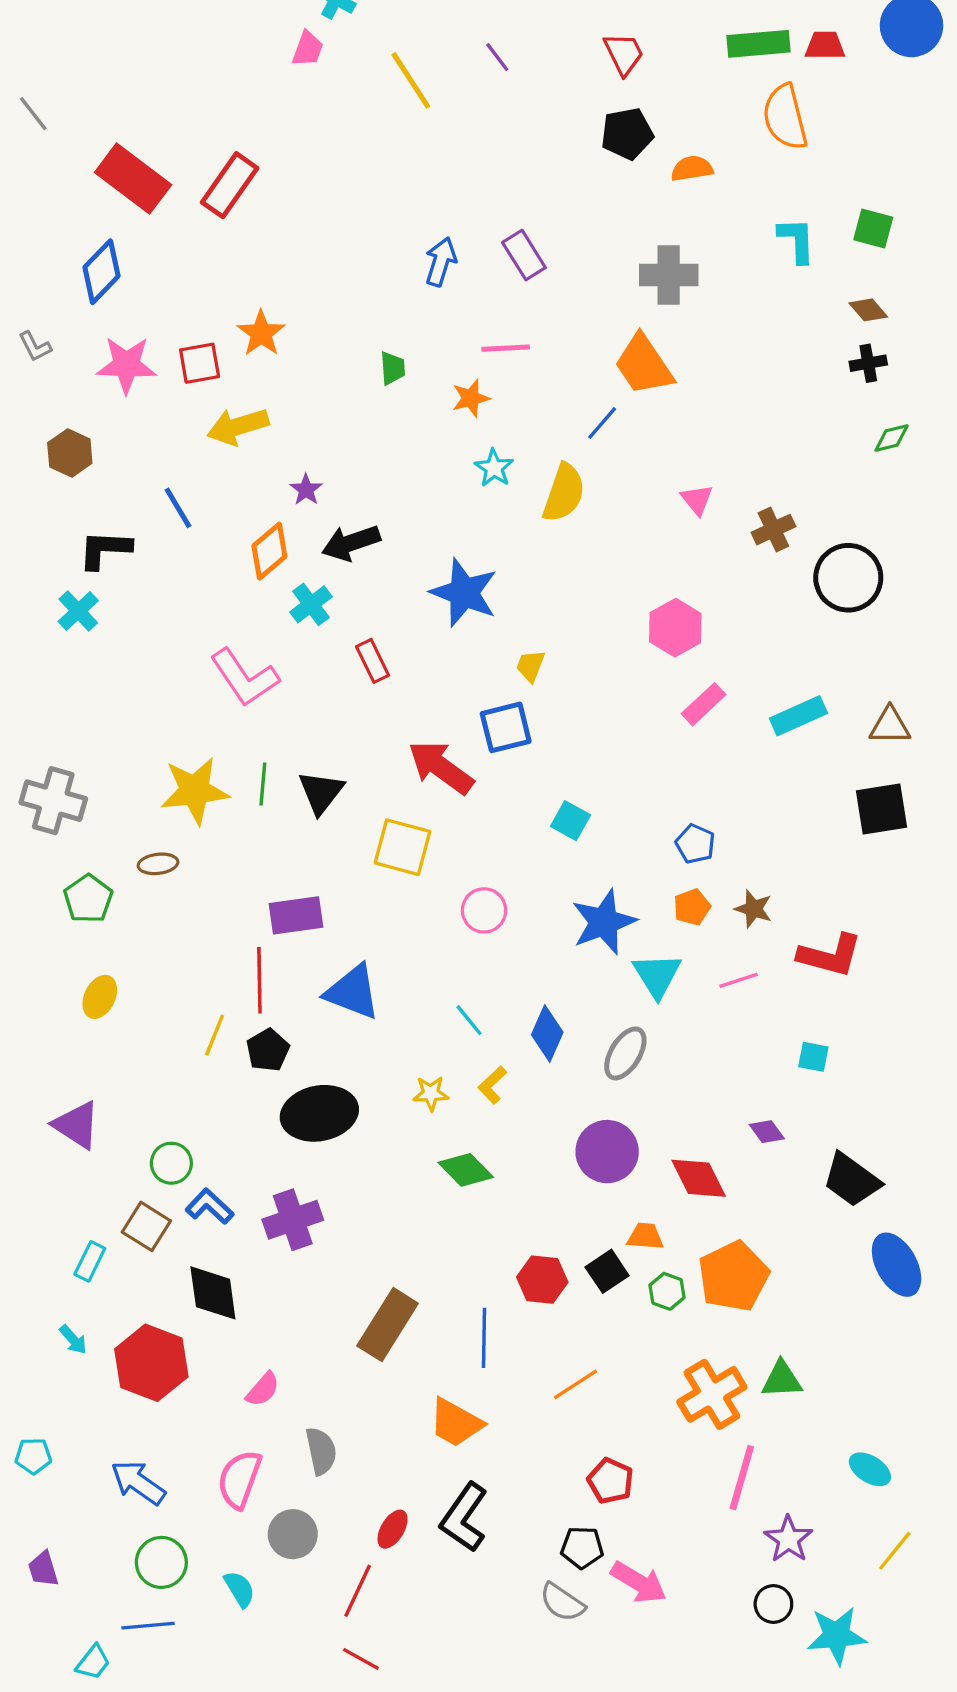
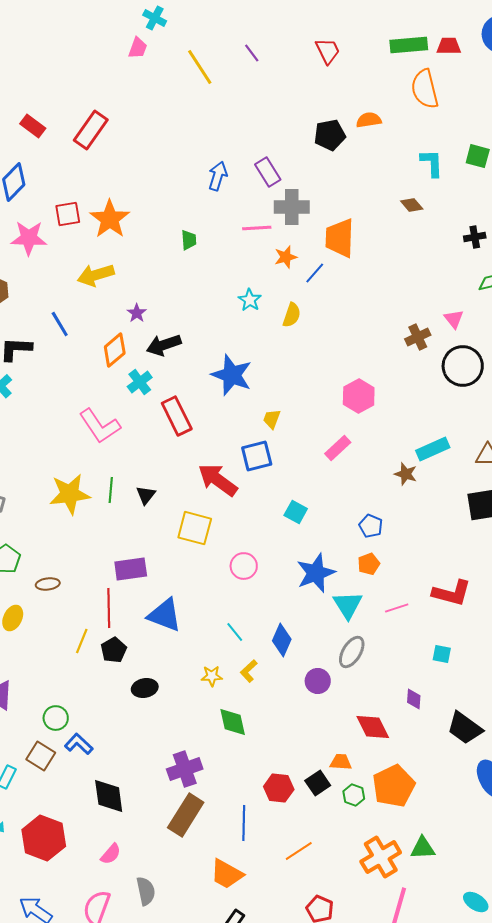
black pentagon: (627, 134) -> (330, 135), moved
red rectangle: (133, 179) -> (33, 126), size x0.6
gray cross: (669, 275) -> (292, 207), moved
brown diamond: (868, 310) -> (412, 205), moved
orange star: (261, 333) -> (110, 219), size x1.4
red square: (200, 363) -> (68, 214), moved
orange trapezoid: (644, 365) -> (340, 238), turned 36
orange star: (471, 398) -> (286, 257), moved
yellow semicircle: (564, 493) -> (292, 315), size x0.7
pink triangle: (697, 500) -> (454, 319), moved
red rectangle: (373, 661) -> (177, 416), size x1.5
pink rectangle: (704, 704) -> (338, 448), moved
black triangle: (321, 792) -> (146, 495), size x0.7
brown ellipse: (158, 864) -> (48, 584), moved
brown star: (753, 909) -> (406, 474), moved
gray ellipse: (625, 1053) -> (352, 652), moved
black ellipse: (319, 1113) -> (145, 688), size x0.6
purple diamond: (767, 1132) -> (414, 699), turned 40
purple circle: (607, 1152) -> (318, 681), moved, size x0.7
green diamond: (466, 1170) -> (233, 722), turned 32
purple cross: (293, 1220) -> (185, 769), moved
black diamond: (213, 1293) -> (109, 796), moved

